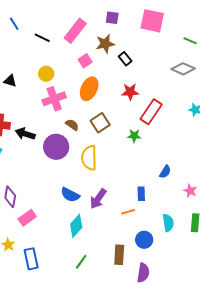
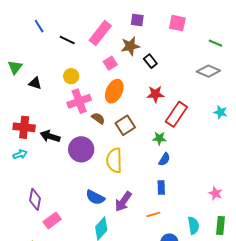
pink square: (152, 21) -> (177, 23), size x0.7
brown semicircle: (72, 125) -> (98, 118), moved
blue semicircle: (165, 172) -> (164, 159), moved
blue rectangle: (141, 194) -> (161, 187), moved

